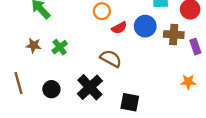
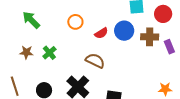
orange circle: (102, 11) -> (75, 22), moved
orange star: (188, 82) -> (165, 89), moved

